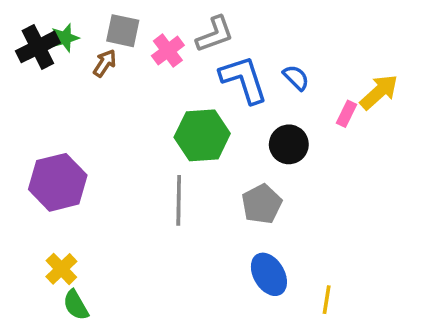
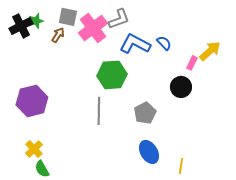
pink cross: (168, 51) -> (93, 28), size x1.6
blue L-shape: (244, 79) -> (135, 44), turned -44
black circle: (289, 144) -> (181, 87), moved

